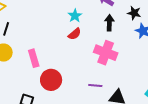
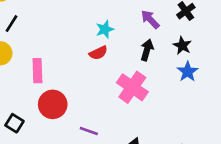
purple line: (95, 85) -> (89, 131), moved

